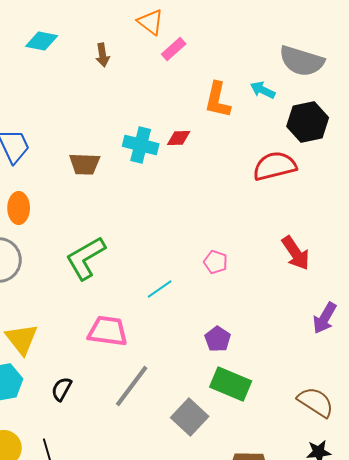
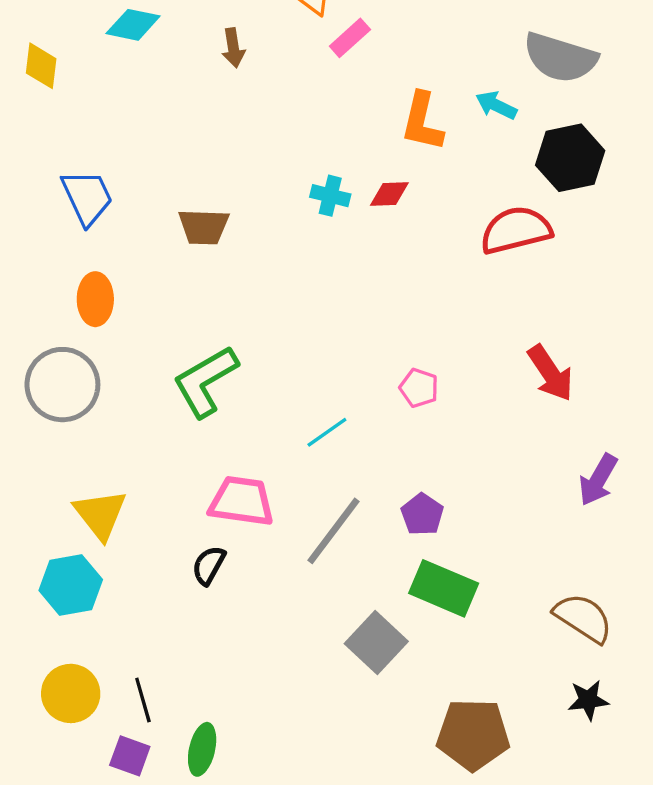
red diamond: (179, 138) -> (389, 194), moved
cyan cross: (141, 145) -> (330, 196), moved, size x0.7
gray line: (132, 386) -> (334, 531), moved
black semicircle: (62, 389) -> (209, 565), moved

